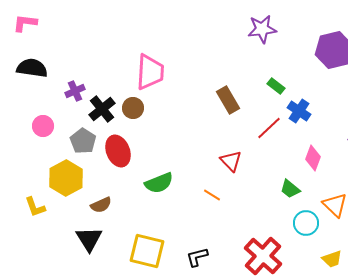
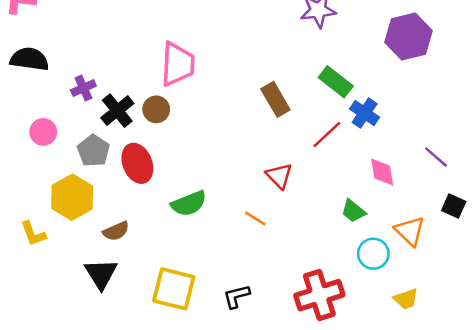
green rectangle: (276, 86) -> (336, 82), size x1.5
pink diamond: (313, 158) -> (382, 172), turned -30
red cross: (263, 256) -> (319, 295), turned 30

